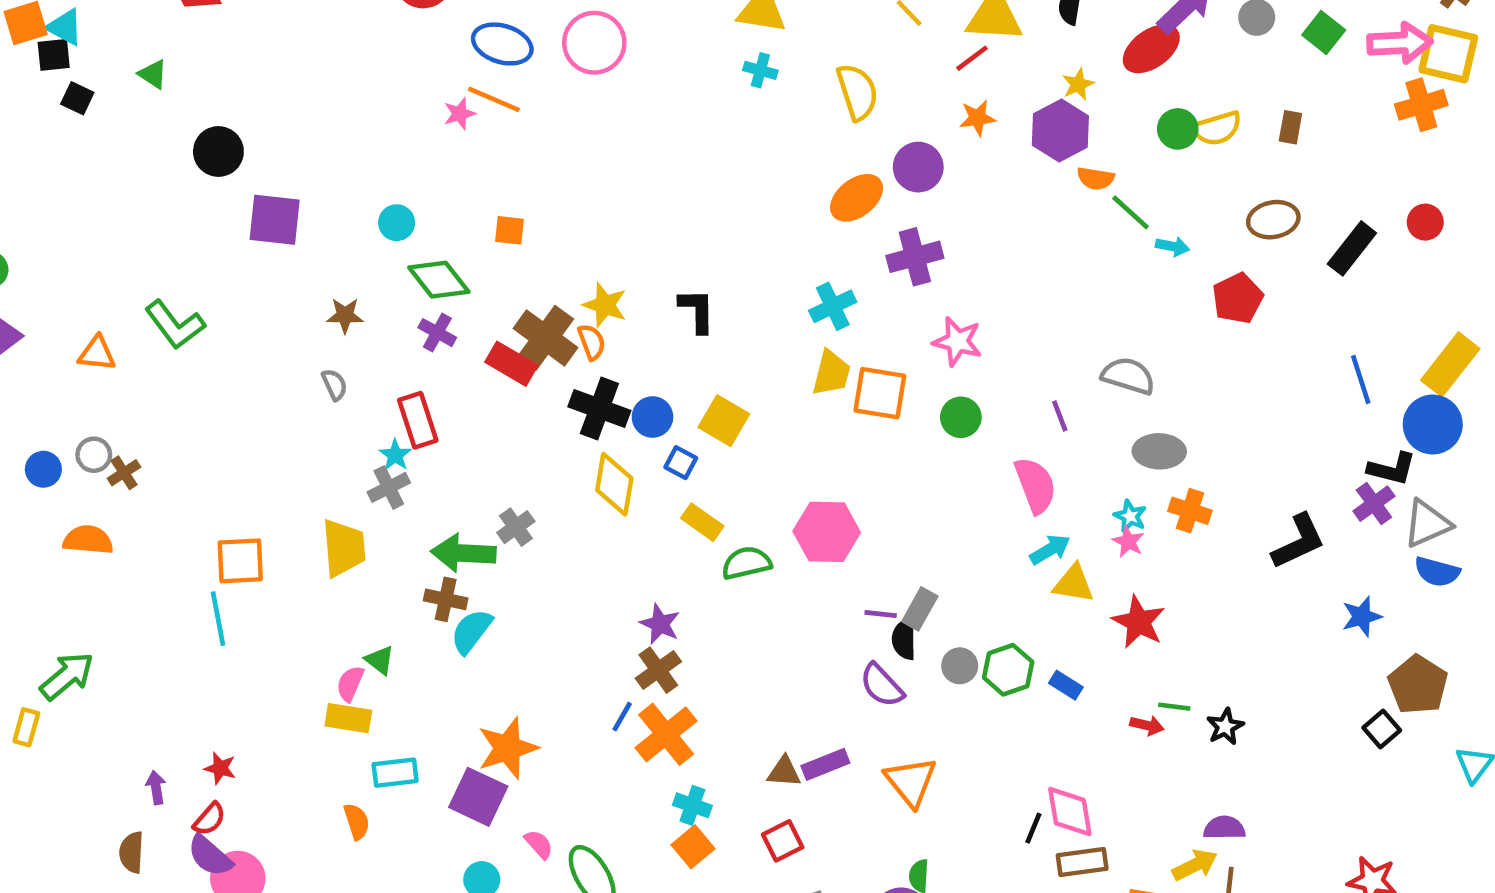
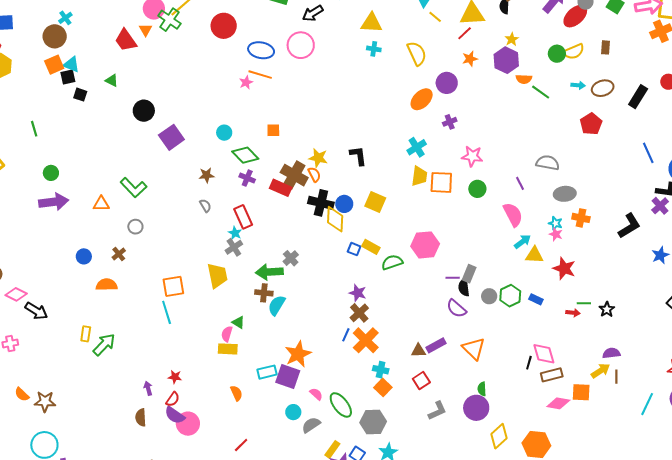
red ellipse: (1151, 49) -> (575, 16), moved
purple square: (275, 220) -> (171, 137), turned -35
cyan arrow: (1172, 246) -> (578, 85), moved
purple cross: (915, 257) -> (450, 122), size x0.6
gray circle: (94, 455) -> (135, 227), moved
blue square: (681, 463) -> (354, 249), moved
yellow diamond: (614, 484) -> (335, 219), moved
yellow rectangle: (26, 727) -> (86, 334), moved
cyan rectangle: (395, 773) -> (267, 372), moved

